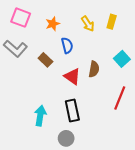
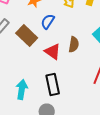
blue semicircle: (67, 45) -> (48, 22), turned -133
brown rectangle: (45, 60) -> (27, 36), size x1.5

